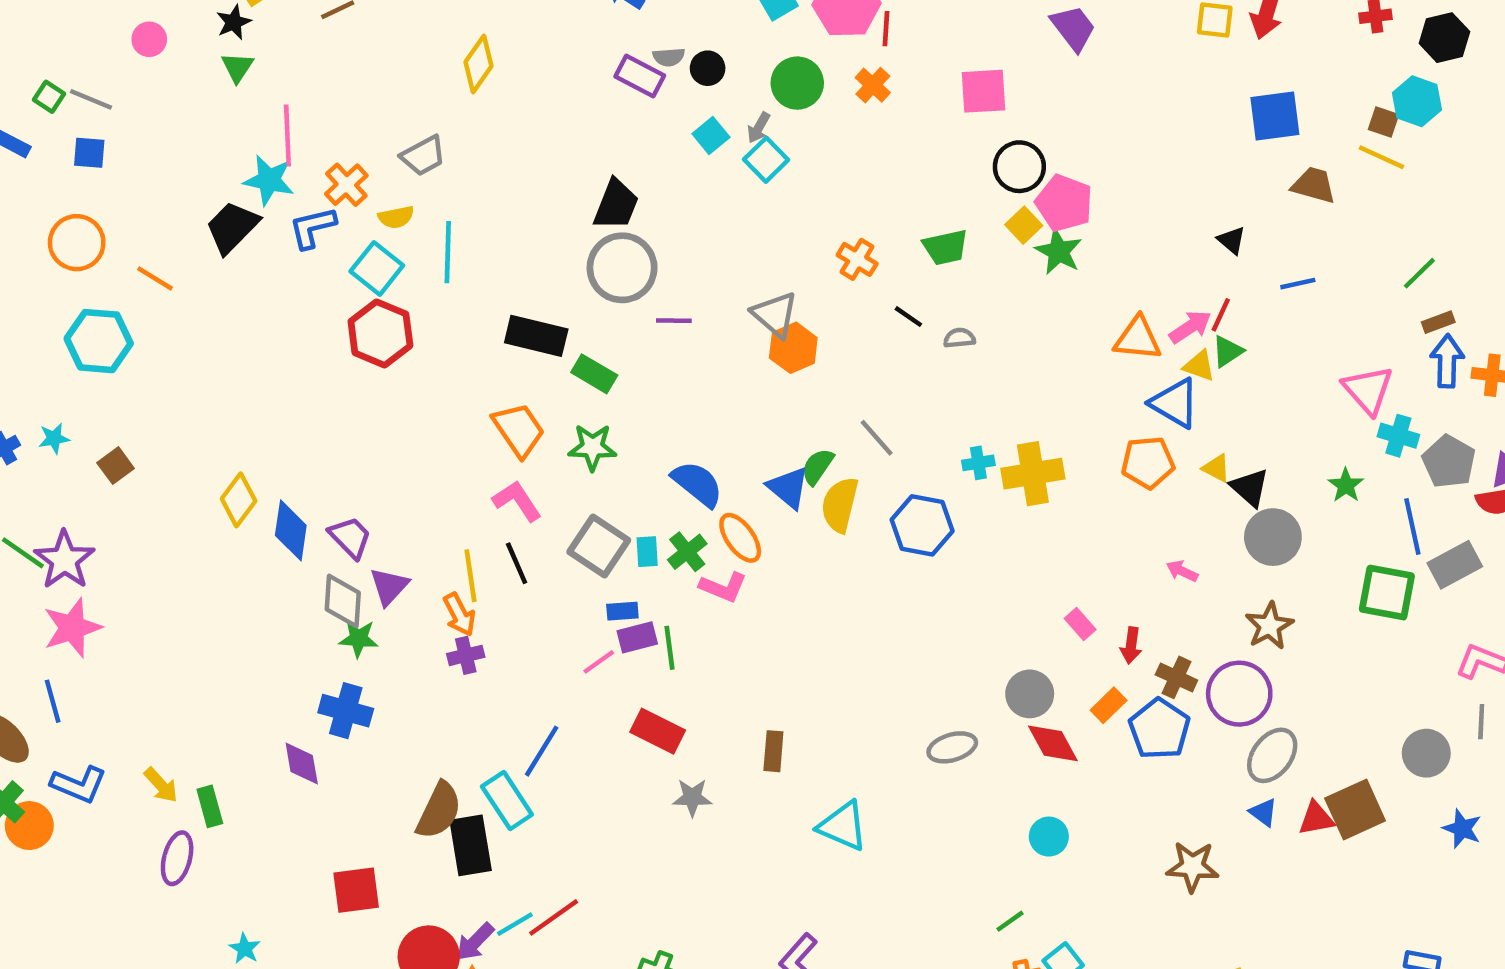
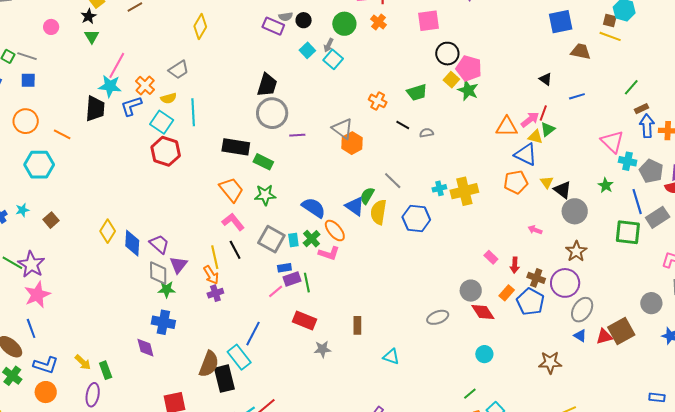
pink line: (287, 135) -> (117, 65), turned 36
black trapezoid: (232, 227) -> (95, 109), turned 144
yellow triangle: (1216, 468) -> (547, 182), turned 32
orange circle: (29, 826) -> (46, 392), moved
cyan triangle: (843, 826) -> (391, 357), size x0.7

